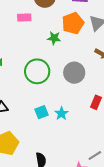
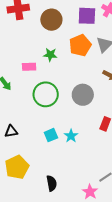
pink rectangle: (24, 18) -> (29, 67), moved
green star: (54, 38) -> (50, 55), moved

